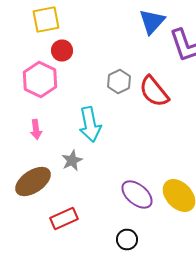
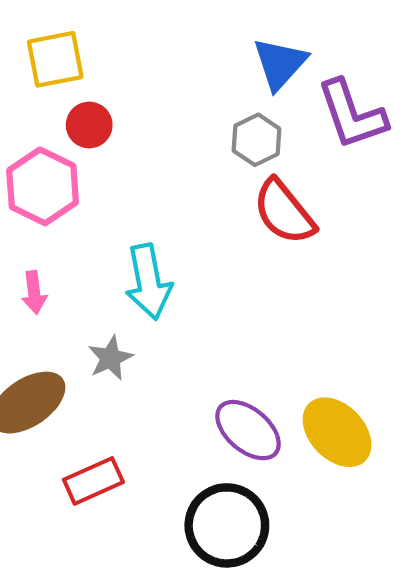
gray hexagon: (119, 82) -> (257, 140), moved
black circle: (127, 240) -> (227, 525), size x1.8

